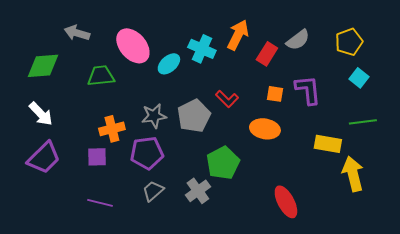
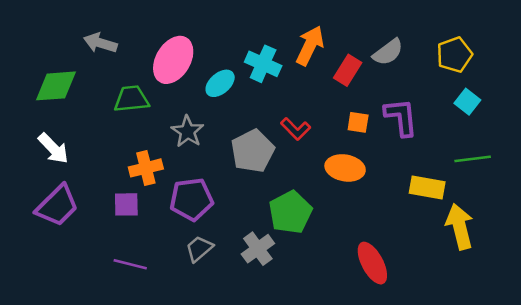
pink ellipse: (133, 46) -> (173, 60), turned 72
gray star: (154, 116) -> (188, 132), moved, turned -30

